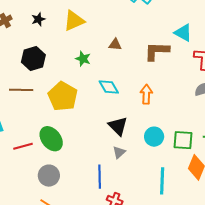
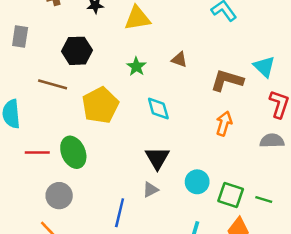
orange arrow: (146, 94) -> (224, 124), moved

